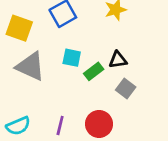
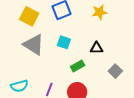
green rectangle: (94, 71) -> (78, 66), moved
gray square: (126, 88) -> (115, 71), moved

